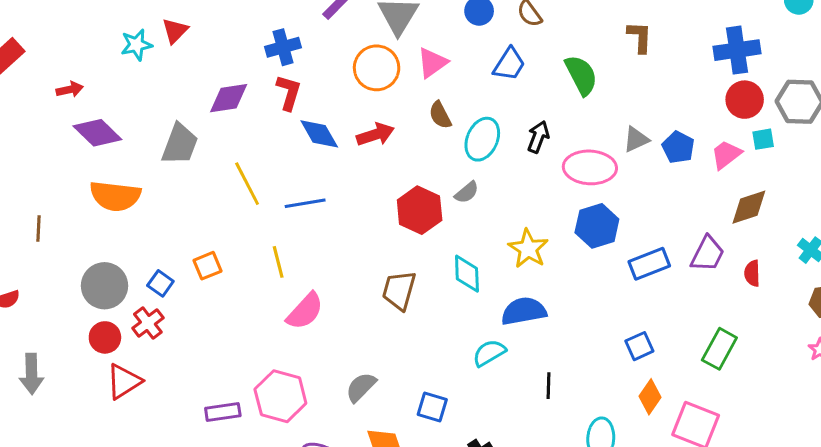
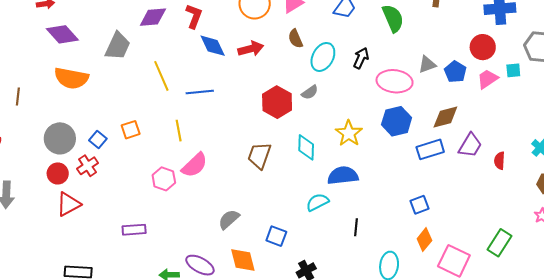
red circle: (745, 100) -> (483, 47), moved
brown diamond: (749, 207) -> (445, 117), moved
green rectangle: (719, 349) -> (500, 243), moved
pink hexagon: (280, 396) -> (164, 179), moved, size x0.7

